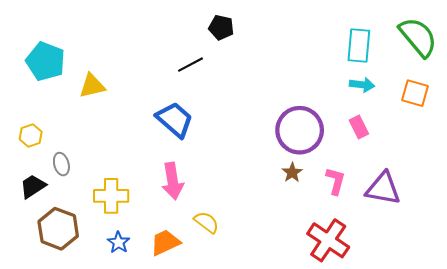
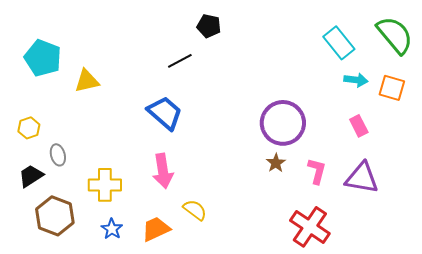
cyan rectangle: (359, 46) -> (339, 43), turned -44
cyan arrow: (362, 85) -> (356, 80), moved
pink rectangle: (359, 127) -> (359, 126), moved

